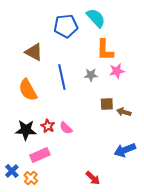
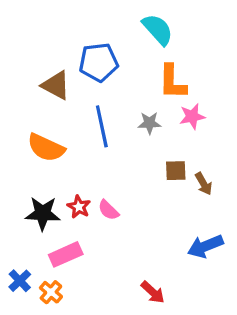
blue pentagon: (66, 26) -> (99, 62), moved
orange semicircle: (28, 90) -> (46, 148), turned -35
brown arrow: (124, 112) -> (204, 184), turned -136

